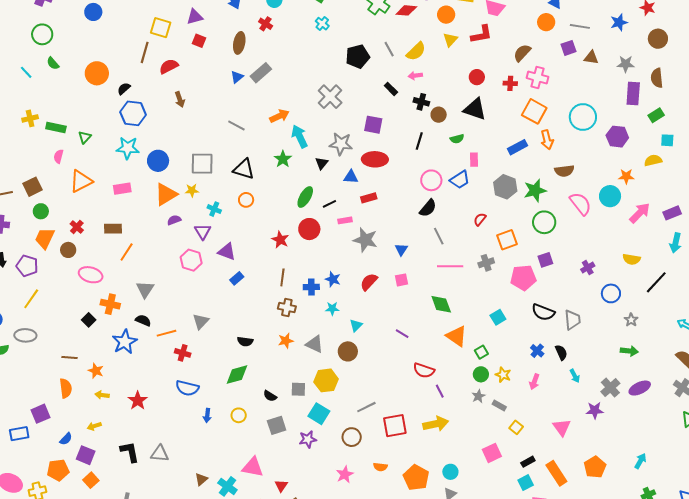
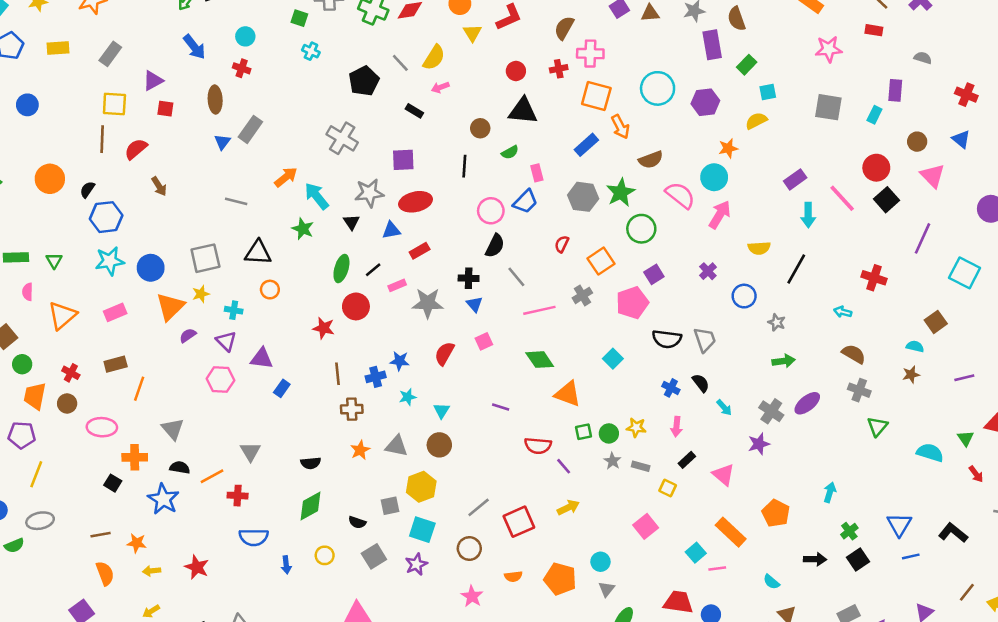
black cross: (421, 102) -> (469, 278), moved
pink arrow: (640, 213) -> (720, 215), moved
green square: (481, 352) -> (583, 432), moved, turned 32
yellow arrow: (436, 424) -> (568, 508), size x0.7
black rectangle: (528, 462) -> (687, 460), moved

